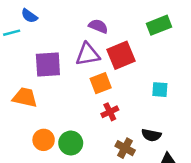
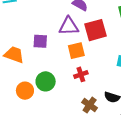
purple square: (48, 65) -> (40, 41), moved, size x0.7
green circle: (71, 143) -> (46, 81), moved

